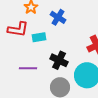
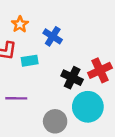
black cross: (59, 60) -> (72, 78), moved

